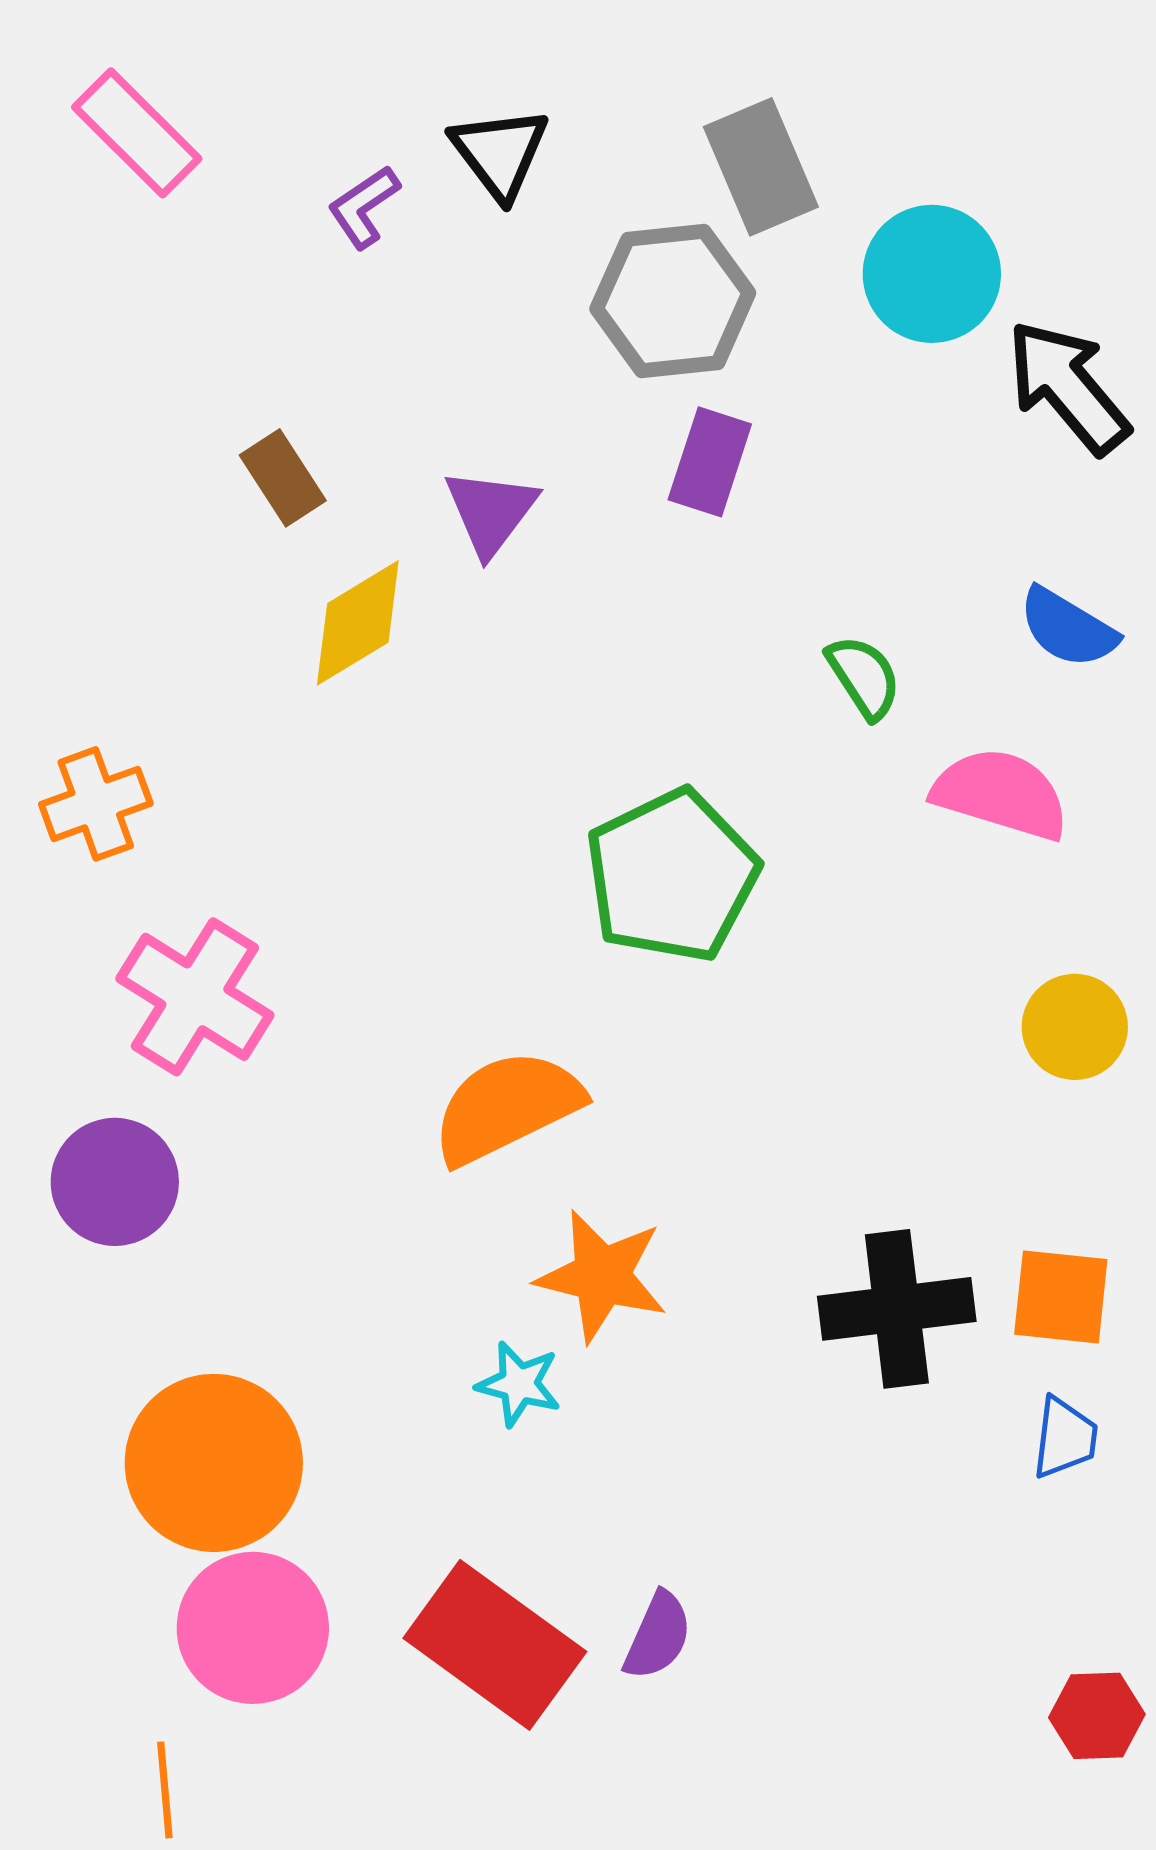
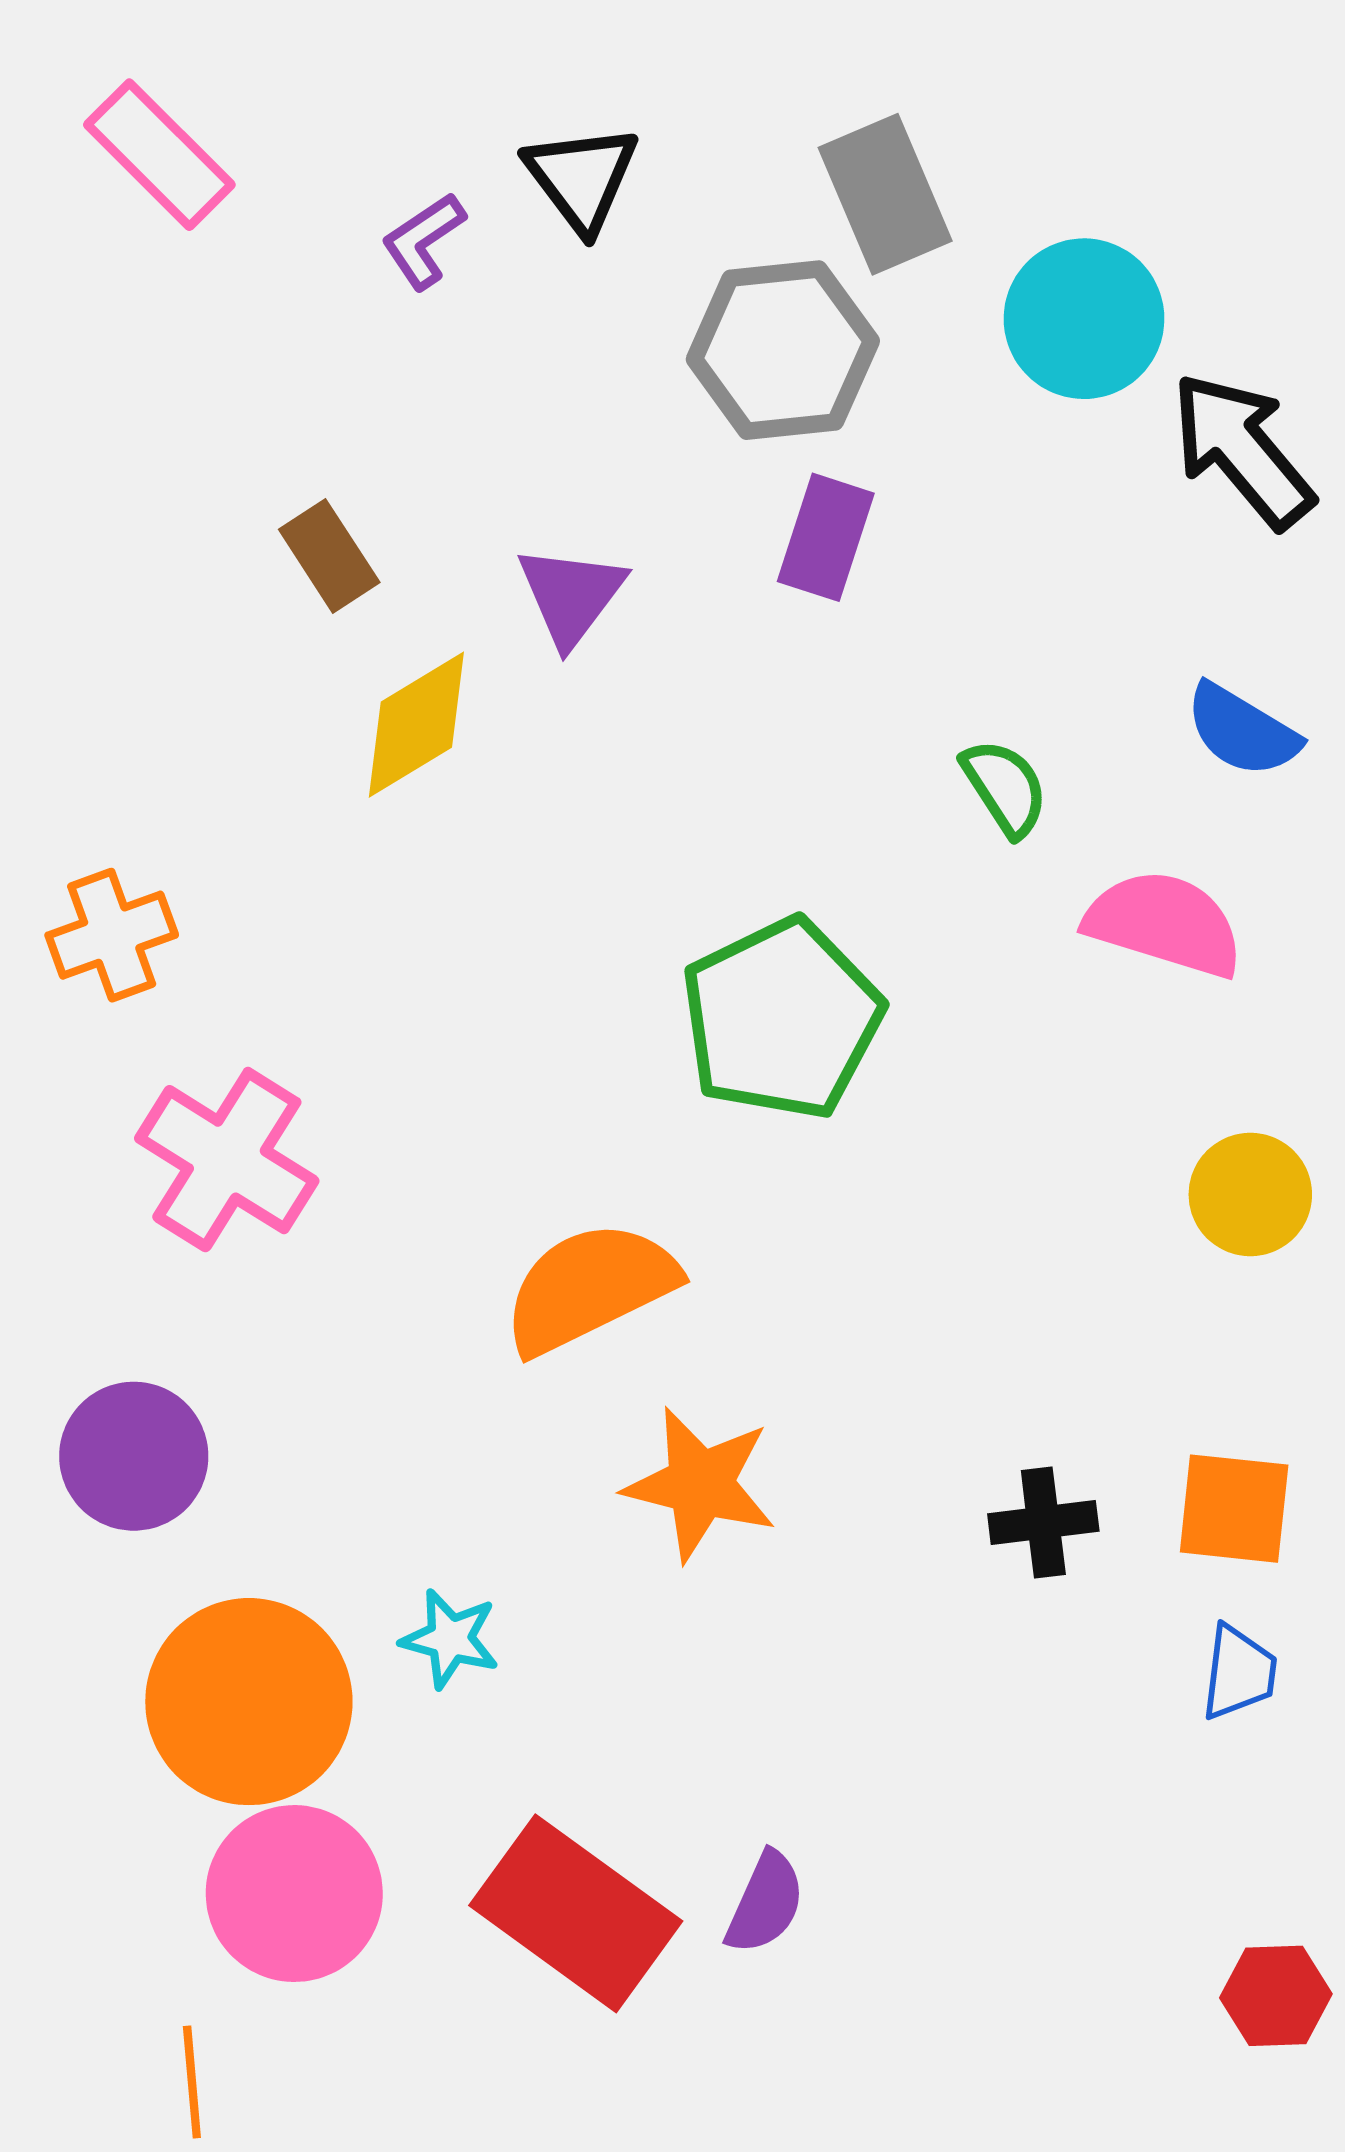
purple circle: (115, 1182) -> (134, 1456), moved
black cross: (897, 1309) -> (1043, 1523), size x0.6
cyan star: (519, 1384) -> (450, 1639), moved

